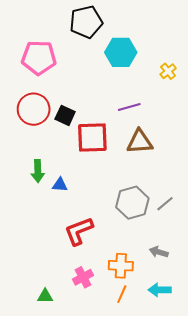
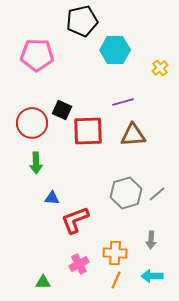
red circle: (34, 109) -> (32, 123), moved
blue triangle: (60, 185) -> (52, 198), moved
gray arrow: (159, 252) -> (151, 240), turned -102

